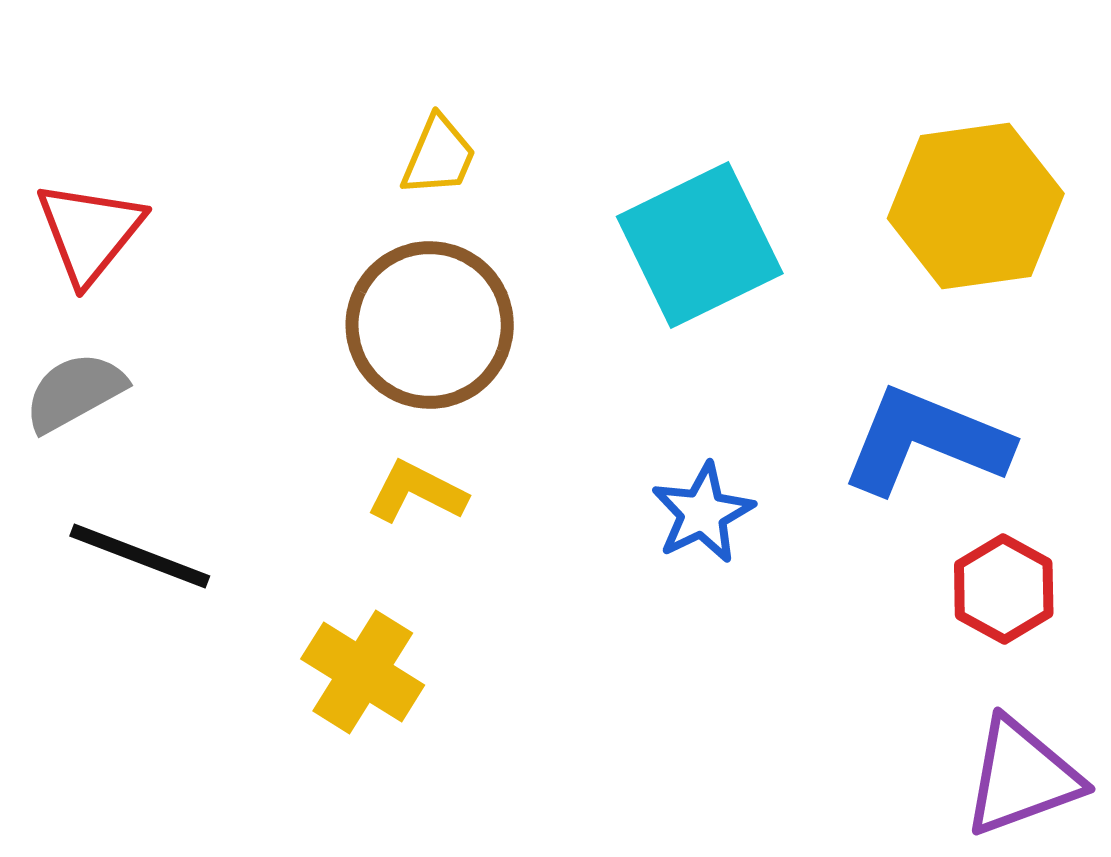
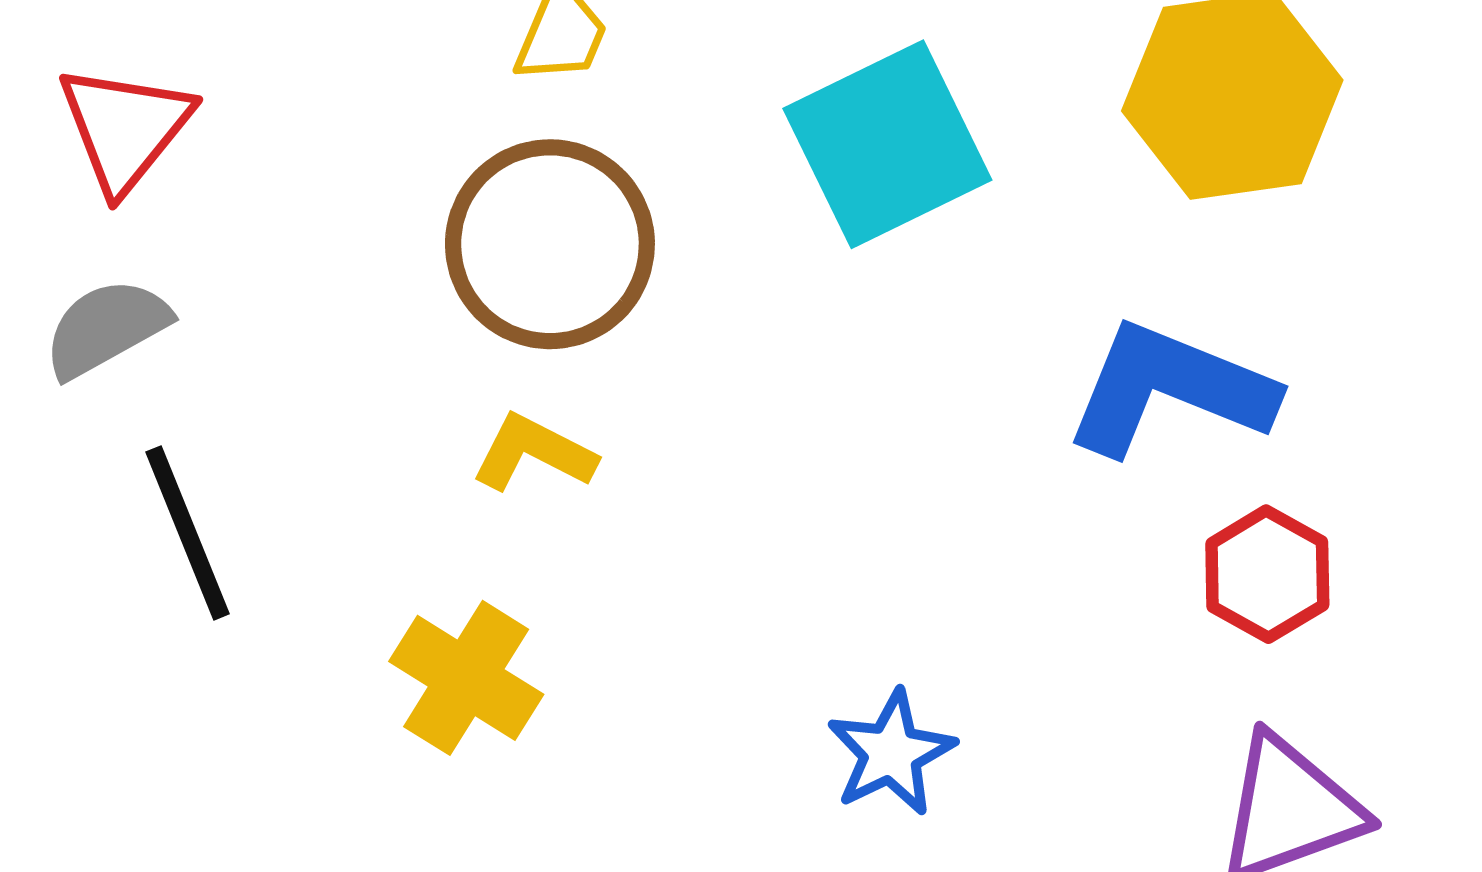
blue star: (703, 513) -> (891, 753), moved
black line: (140, 556) -> (187, 533), turned 47

